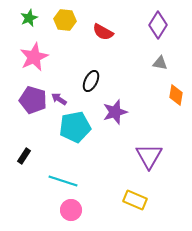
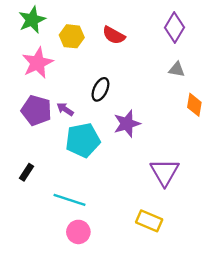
green star: (29, 18) -> (32, 20), size x1.4
yellow hexagon: (65, 20) -> (72, 36), moved

